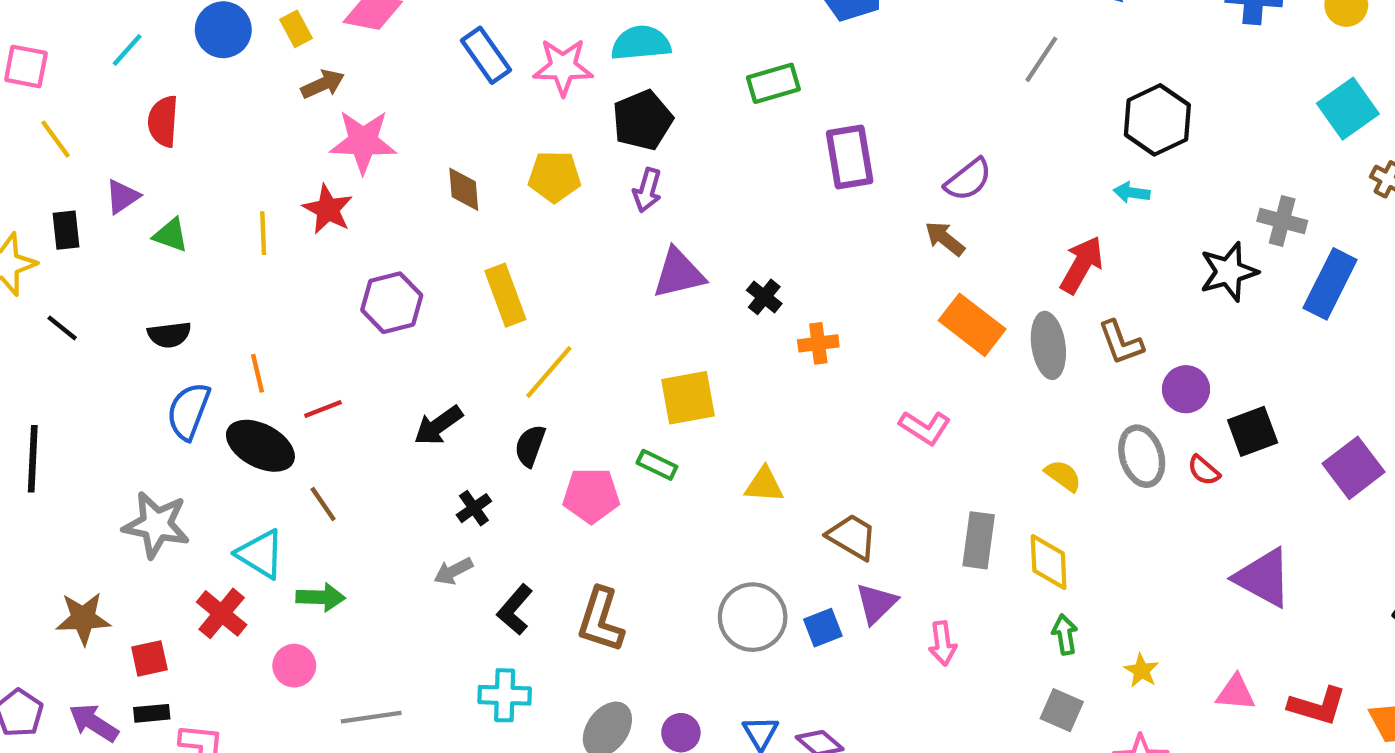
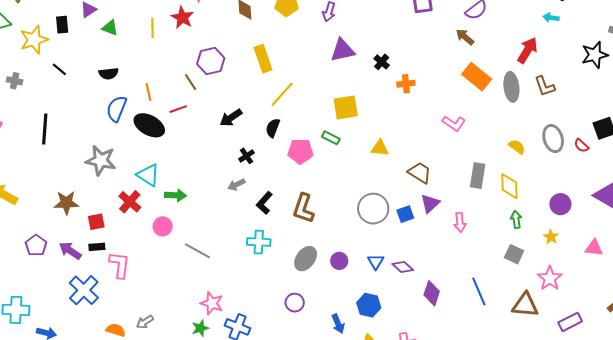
purple circle: (1186, 389) -> (560, 204), moved
brown line: (323, 504) -> (191, 82), moved
gray line: (371, 717) -> (197, 251), turned 36

